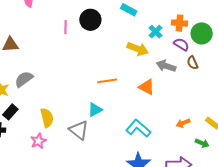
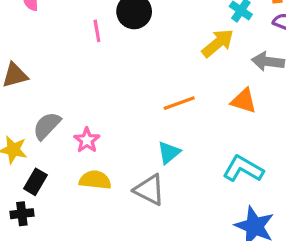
yellow arrow: (138, 49) -> (218, 43), turned -50
yellow semicircle: (47, 118) -> (95, 180), turned -60
pink star: (38, 141) -> (87, 140), moved

